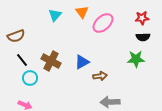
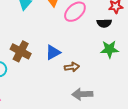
black semicircle: (143, 37) -> (104, 23), moved

